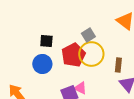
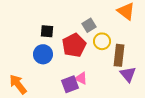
yellow circle: (91, 54) -> (102, 41), moved, size x0.7
brown rectangle: (118, 65) -> (119, 55), size x1.5

